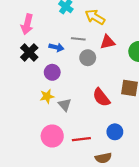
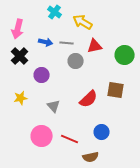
blue arrow: (56, 47) -> (46, 42), moved
yellow star: (47, 96) -> (21, 98), moved
red semicircle: (101, 97) -> (89, 99), turned -96
red line: (81, 139) -> (70, 139), turned 30

